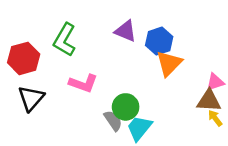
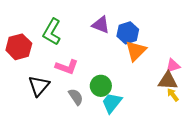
black triangle: (31, 98) -> (39, 86), moved
gray semicircle: (113, 121) -> (76, 97), moved

